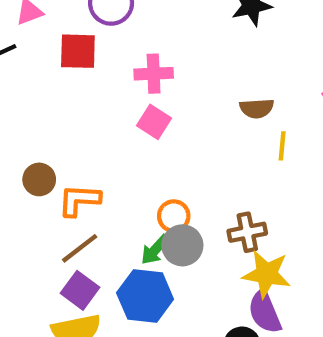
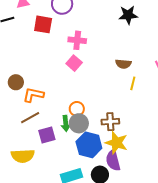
green arrow: (155, 250) -> (66, 123), turned -56
purple square: (80, 290) -> (47, 135), moved, turned 30
blue hexagon: (145, 296) -> (89, 145), moved

